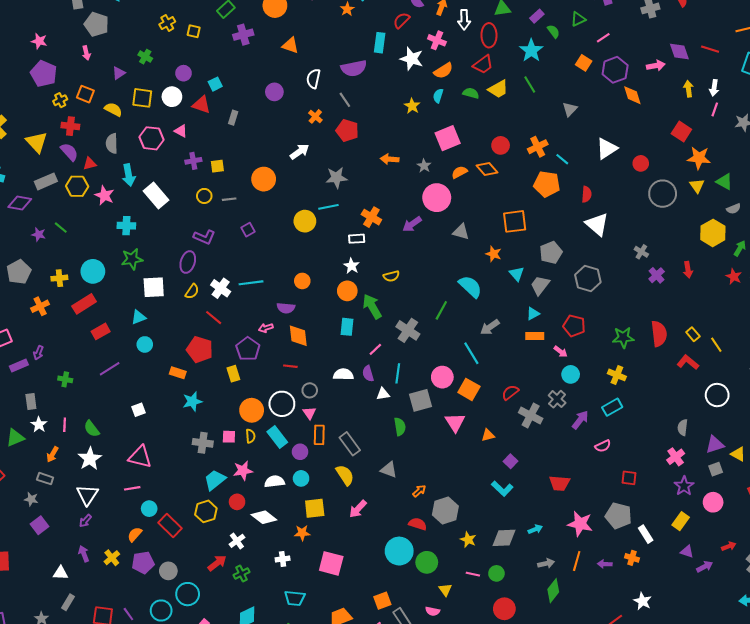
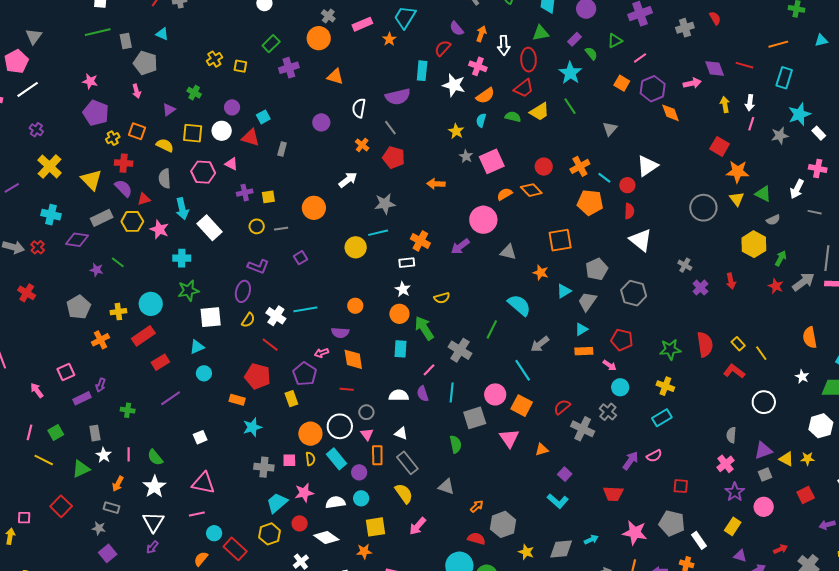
red circle: (641, 163) -> (627, 185), moved
gray star: (424, 166) -> (466, 156), moved
cyan triangle: (517, 274) -> (564, 291), turned 42
white triangle: (383, 394) -> (401, 433), moved, turned 32
purple arrow: (580, 420) -> (631, 461), moved

